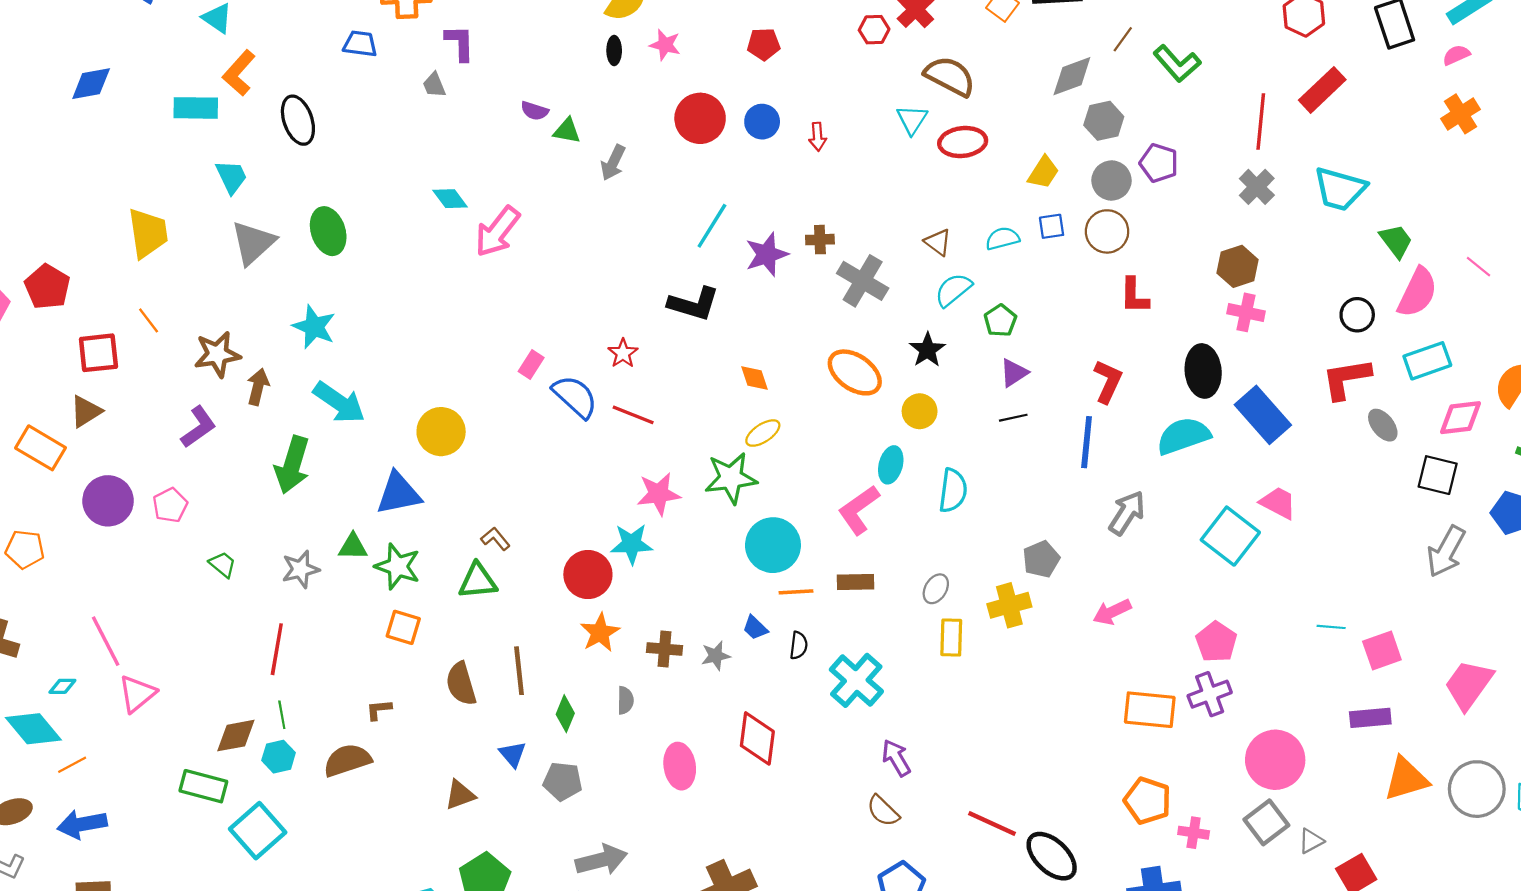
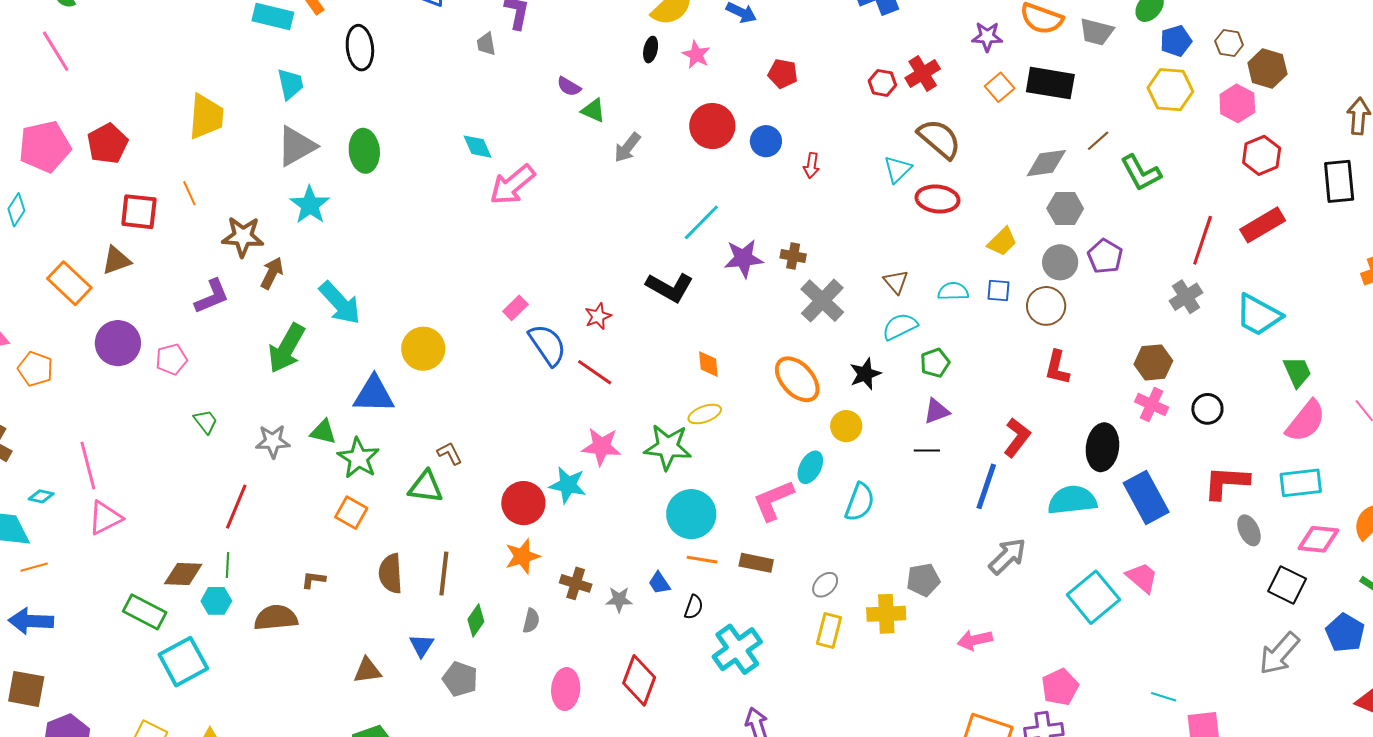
black circle: (1357, 315) -> (1207, 409), moved
cyan star: (314, 327) -> (310, 205), moved

